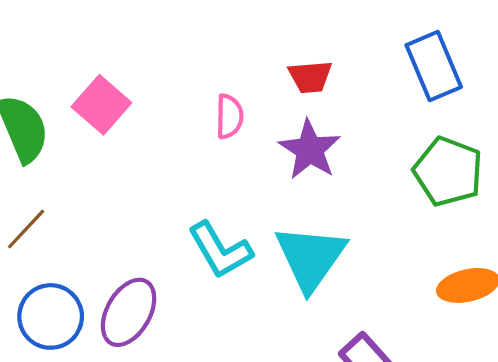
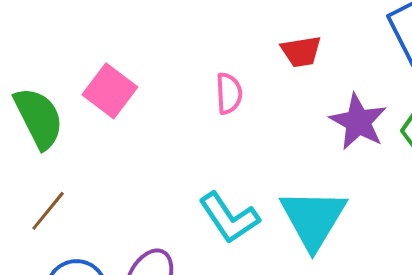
purple star: (310, 150) -> (358, 122), moved

